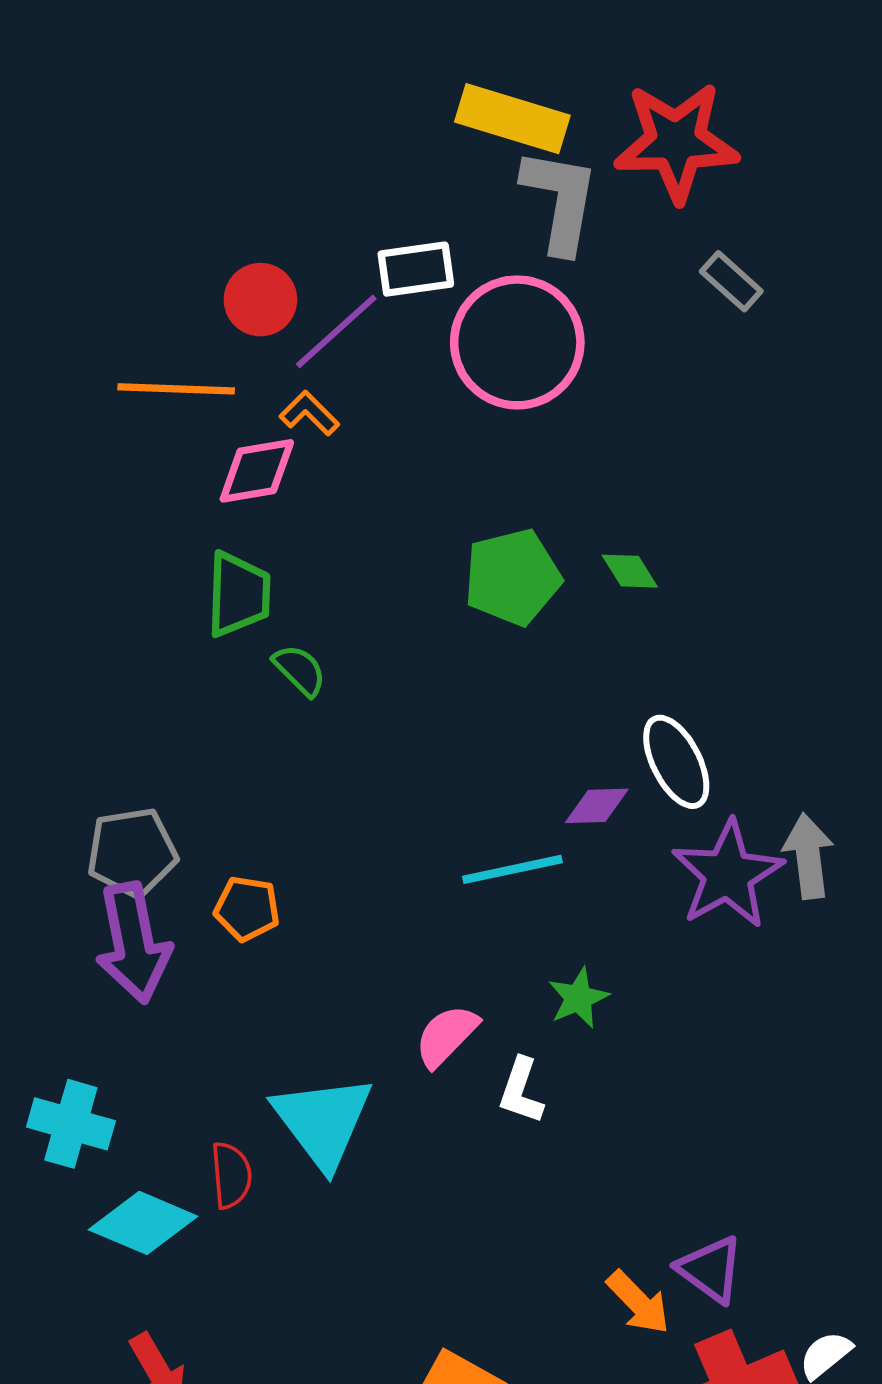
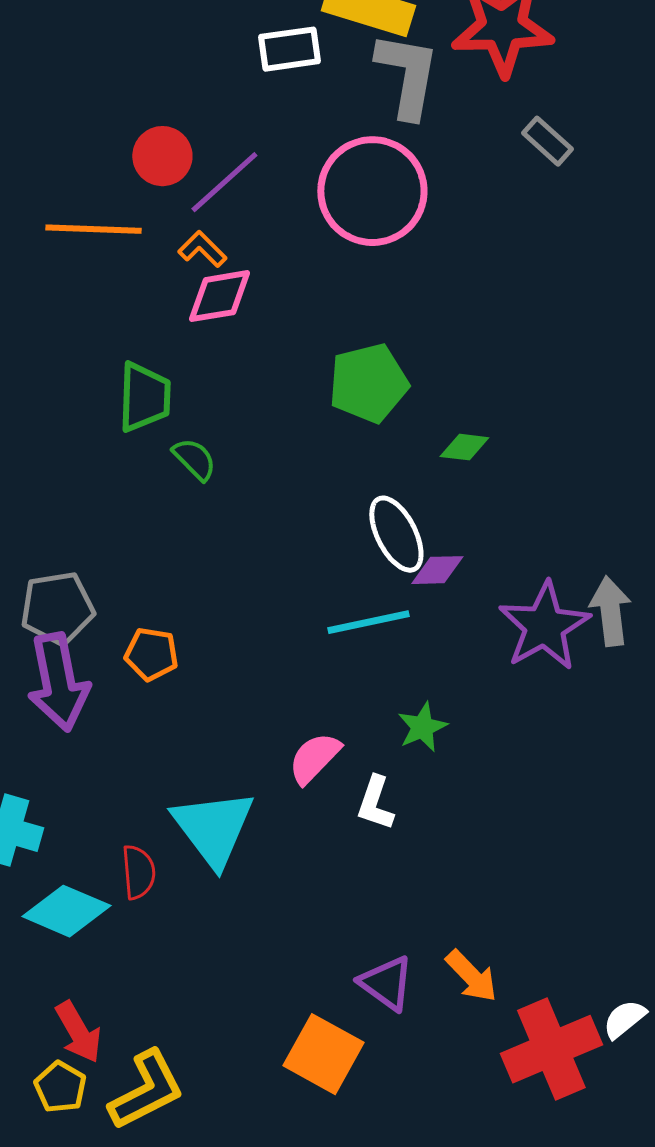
white rectangle: (416, 269) -> (289, 49), moved
pink diamond: (257, 471) -> (219, 296), moved
green diamond: (630, 571) -> (464, 447), moved, turned -51
white ellipse: (676, 762) -> (396, 534), moved
purple triangle: (711, 1269) -> (386, 983), moved

